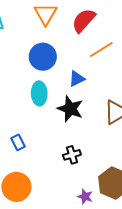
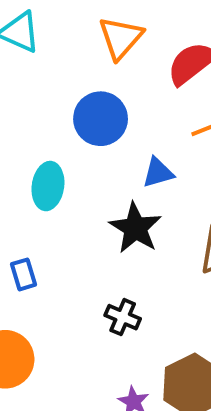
cyan ellipse: (39, 93) -> (48, 186), moved
black cross: (72, 155) -> (123, 317), turned 30

